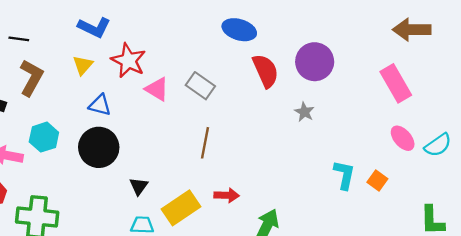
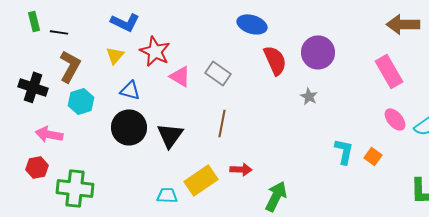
cyan hexagon: (44, 137) -> (81, 101), moved
black triangle: (139, 186) -> (170, 135), moved, size x1.6

